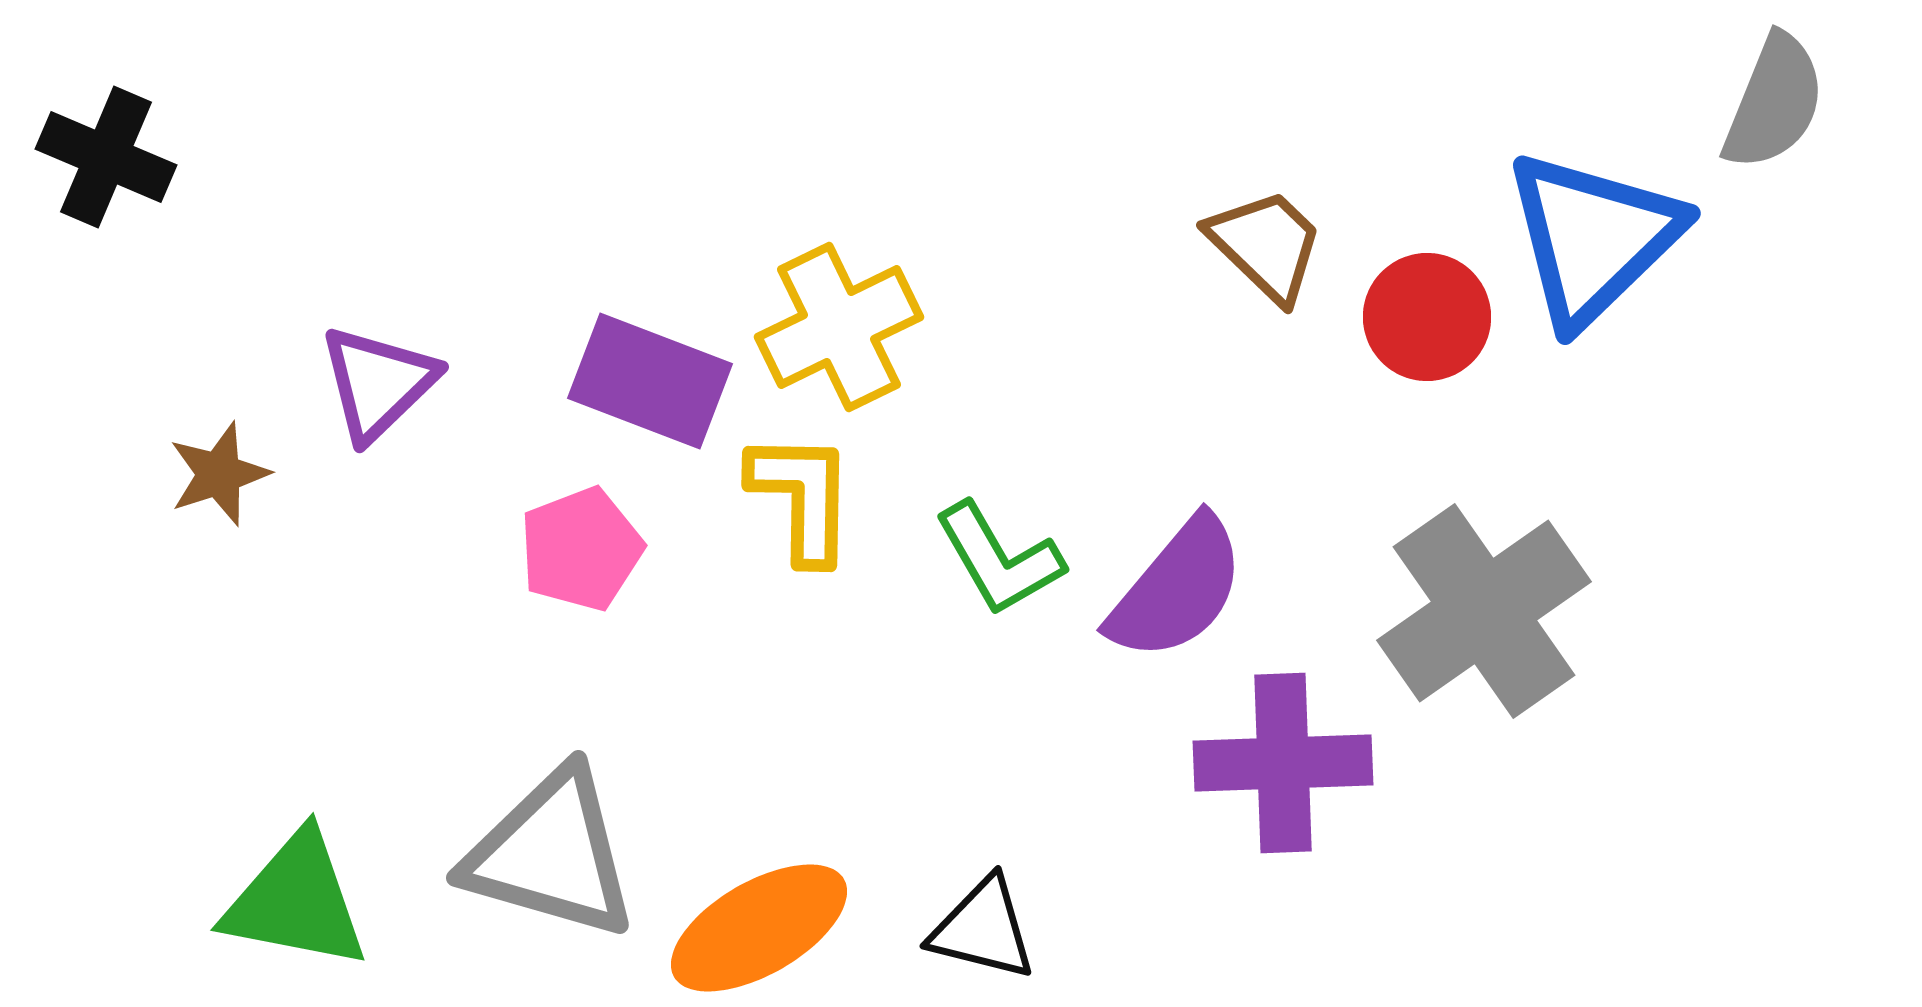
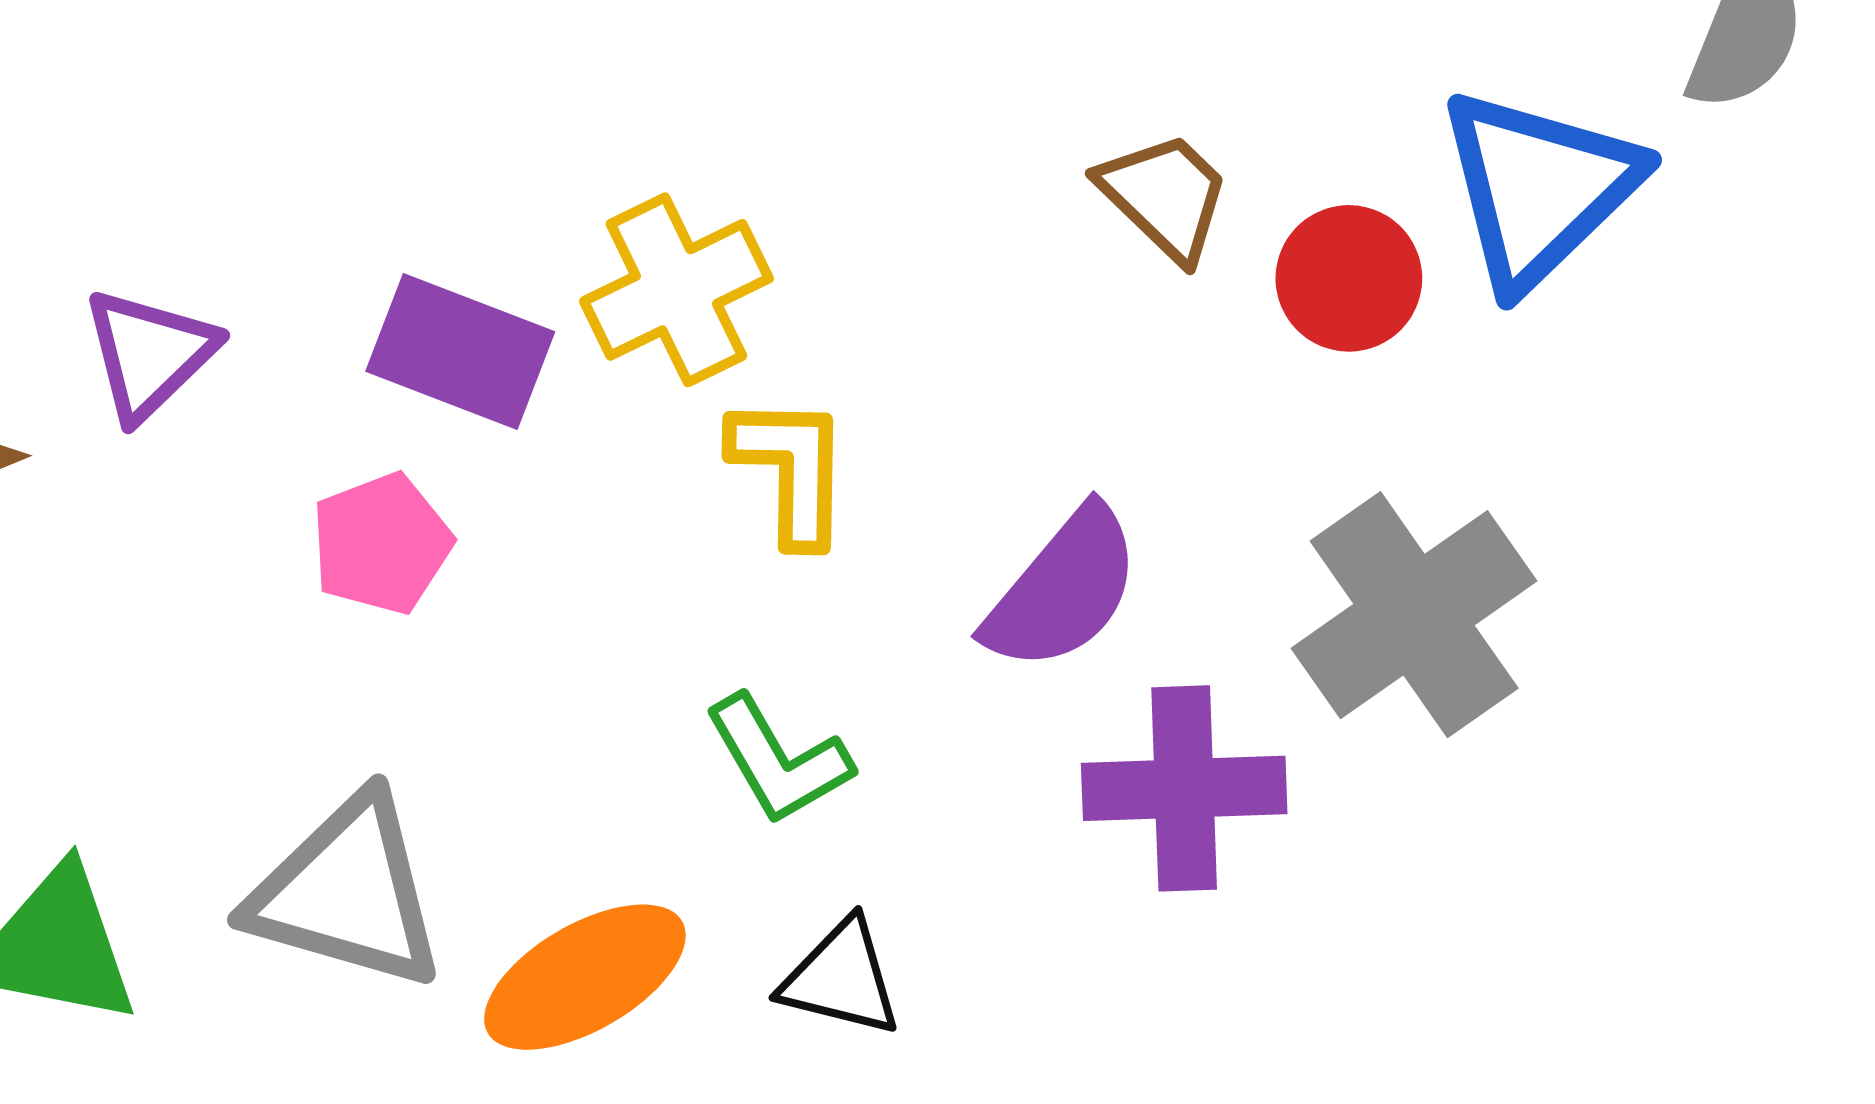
yellow L-shape: (802, 497) -> (791, 469), moved
green L-shape: (999, 559) -> (778, 760), moved

